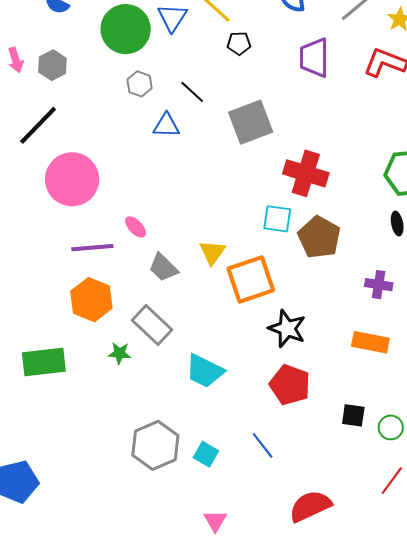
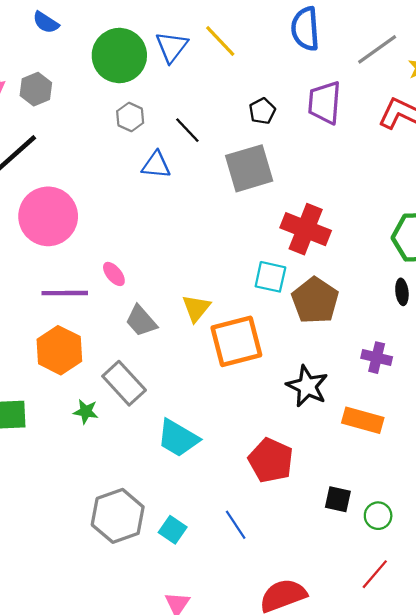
black pentagon: (239, 43) -> (262, 111), moved, turned -30
black star: (287, 329) -> (307, 386), moved

